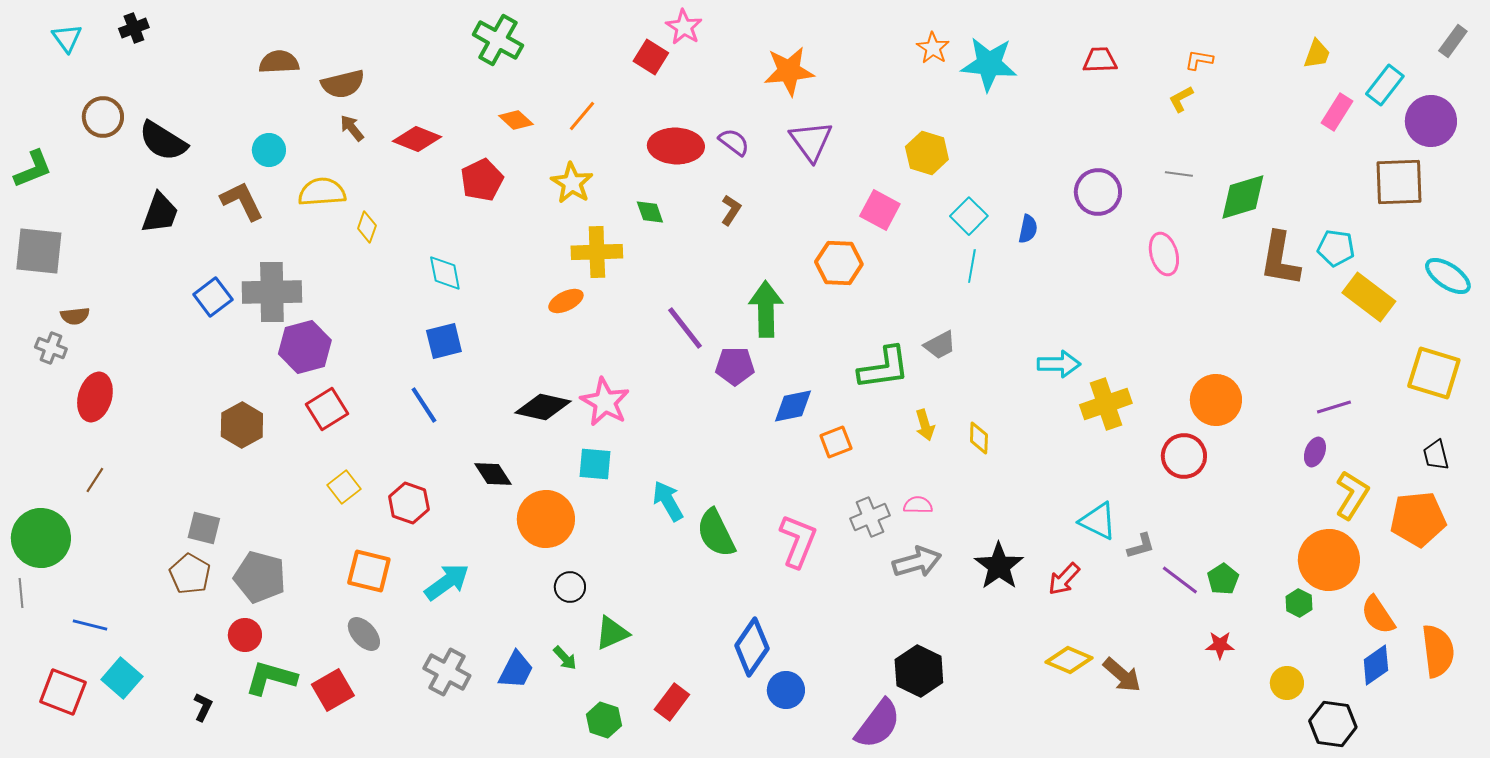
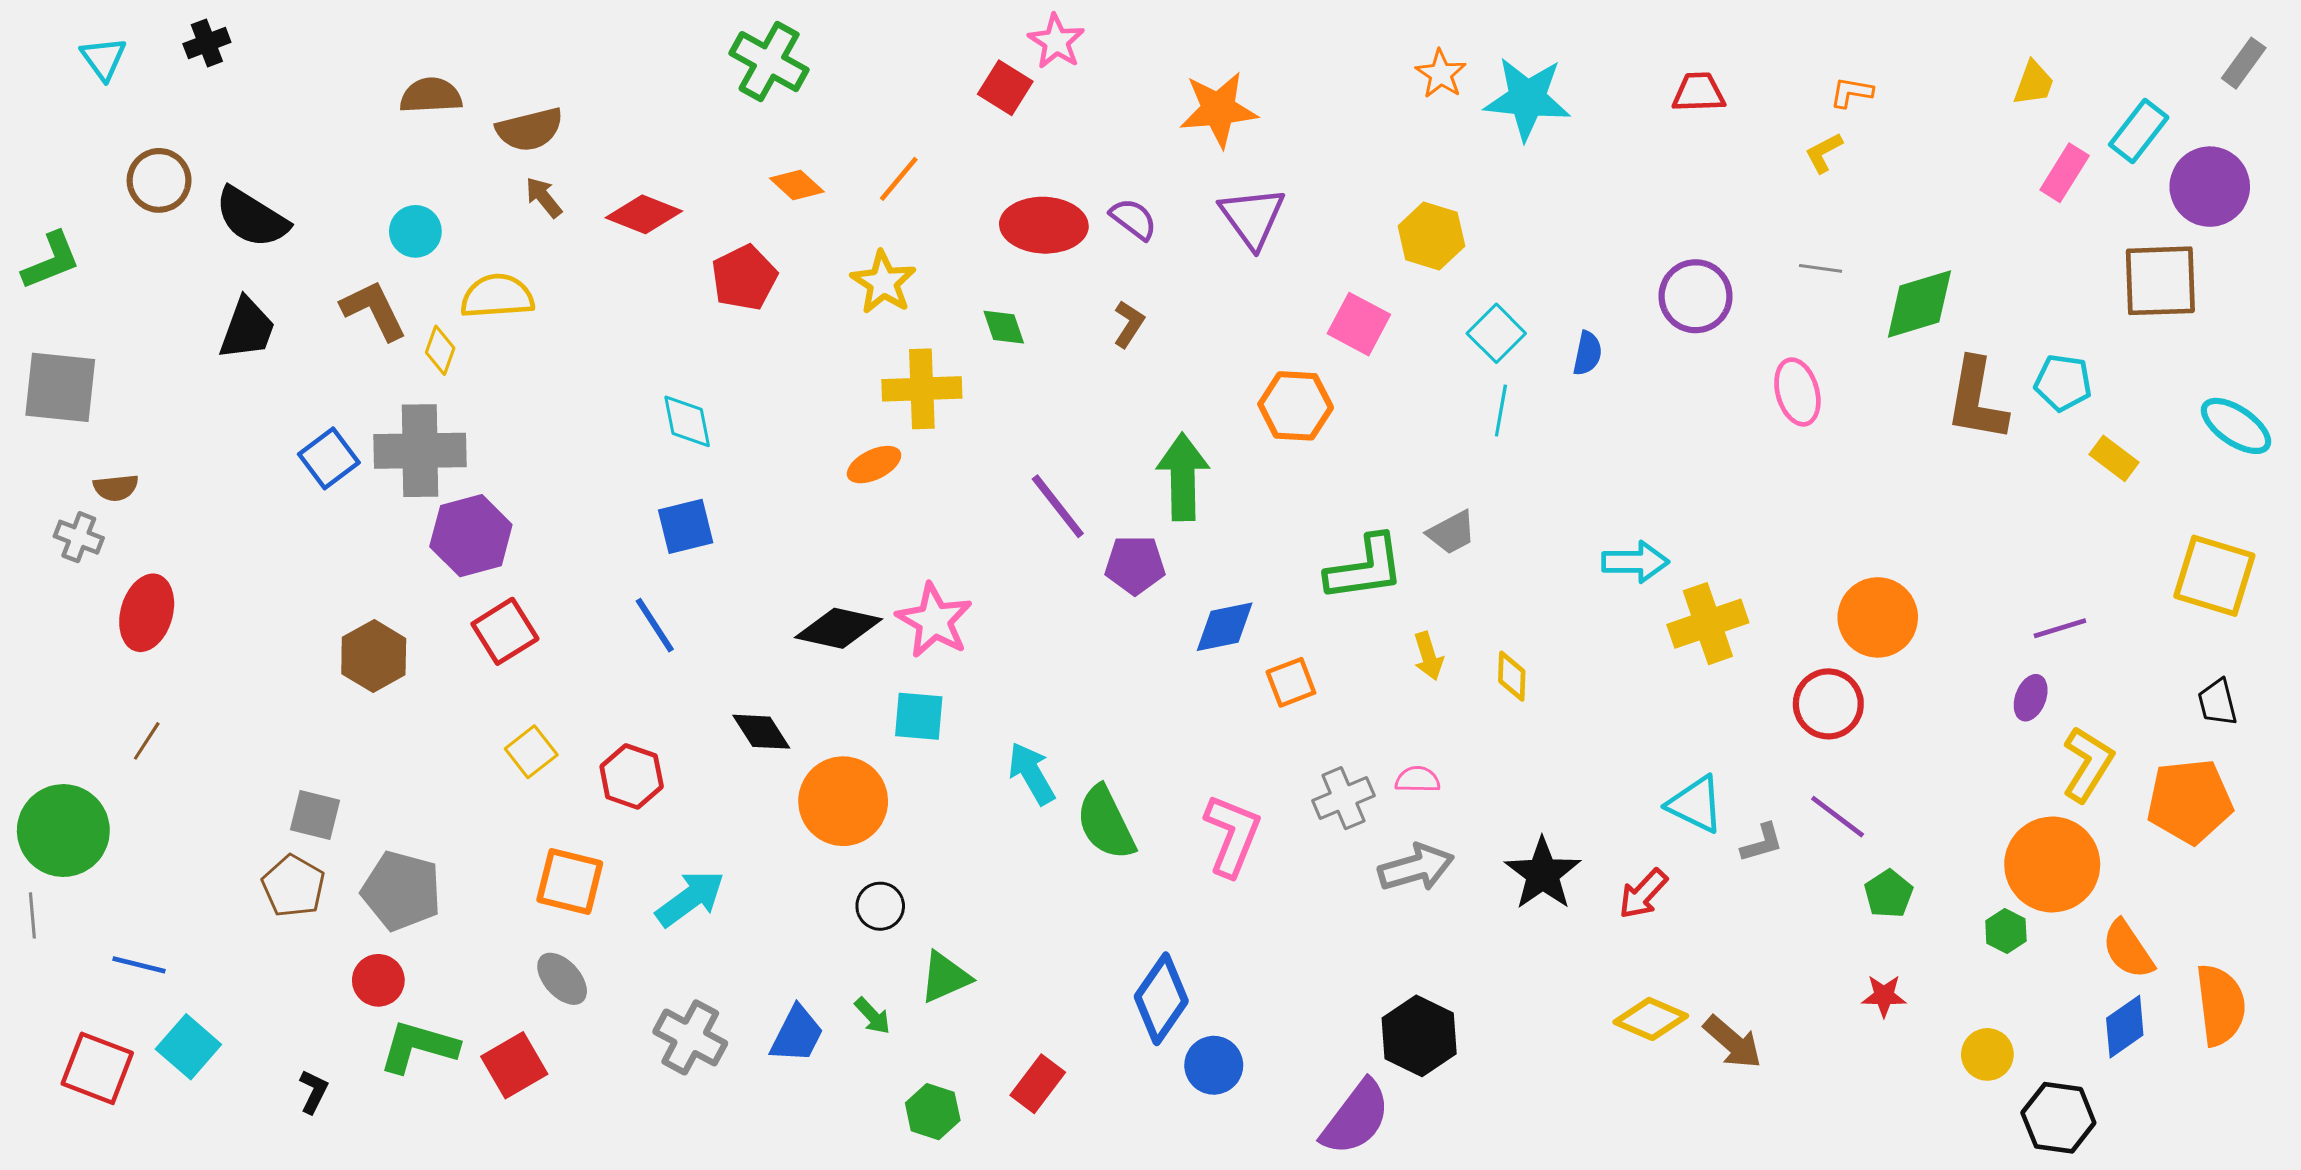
yellow diamond: (367, 227) -> (440, 350), moved
yellow rectangle: (1369, 297) -> (2114, 458), size x0.6
purple line: (1180, 580) -> (1838, 817), moved

